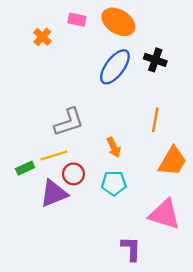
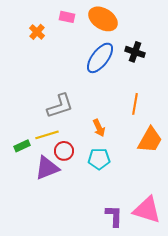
pink triangle: (164, 214) -> (147, 210), moved

